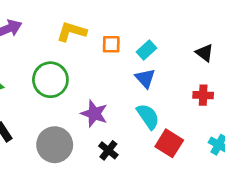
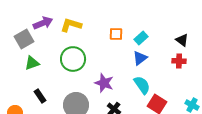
yellow L-shape: (72, 32) -> (71, 25), moved
blue triangle: (145, 78) -> (140, 58), turned 35
red cross: (203, 95) -> (179, 61), moved

